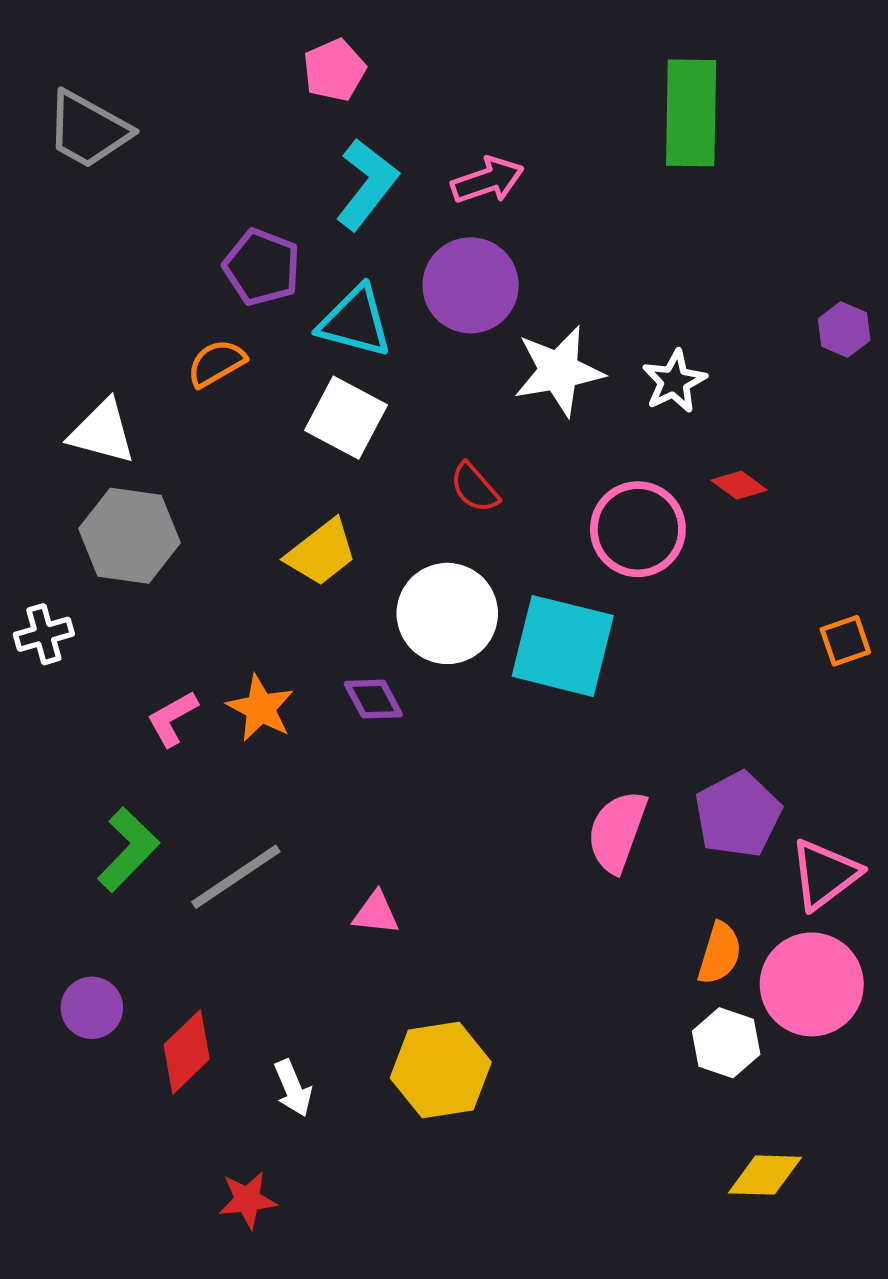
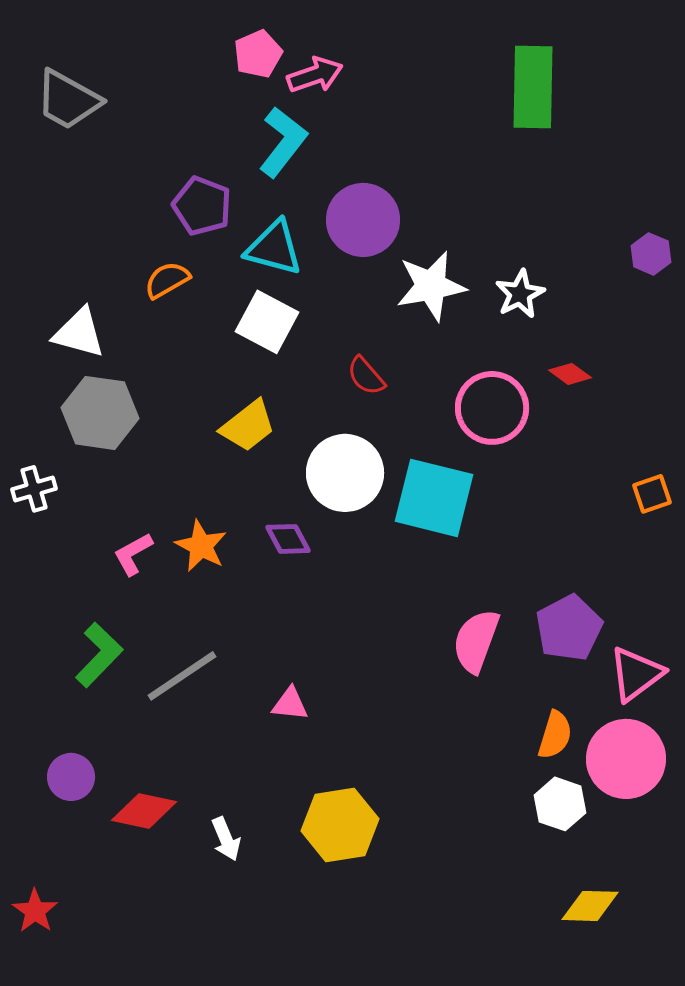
pink arrow: (487, 180) -> (315, 75), moved
red diamond: (187, 1052) -> (144, 811), turned 56
red star: (248, 1200) -> (35, 911), moved, turned -30

